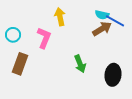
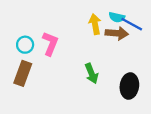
yellow arrow: (60, 17) -> (95, 24), moved
brown arrow: (102, 29) -> (117, 33), turned 36
cyan circle: (13, 35) -> (25, 45), moved

